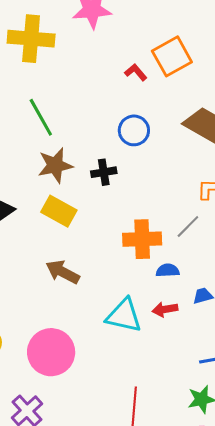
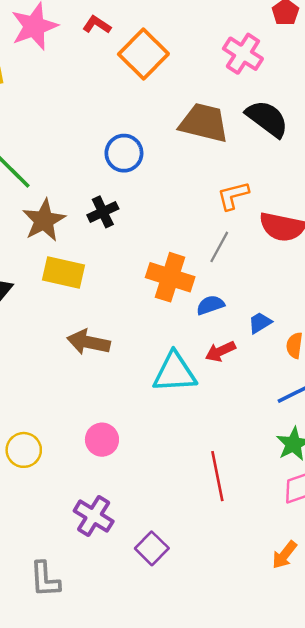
red L-shape: (136, 72) -> (97, 25), moved
orange cross: (142, 239) -> (170, 277), turned 36
pink circle: (51, 352) -> (102, 440), size x0.6

